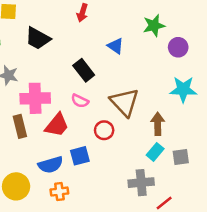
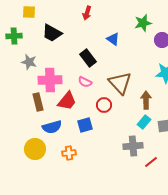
blue semicircle: (50, 165) -> (52, 127), moved

